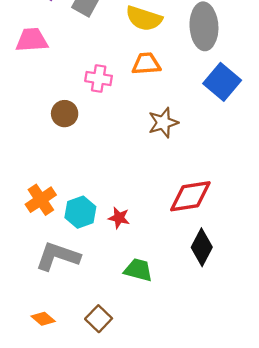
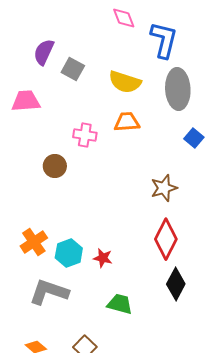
blue square: (222, 82) -> (194, 138), size x0.6
brown star: (163, 123) -> (164, 188), moved
red diamond: (190, 196) -> (166, 239), turned -54

